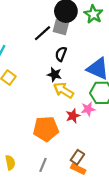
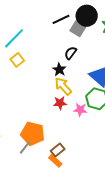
black line: (42, 33) -> (61, 19), moved
red star: (73, 116) -> (60, 103), moved
orange pentagon: (46, 129) -> (33, 134), moved

